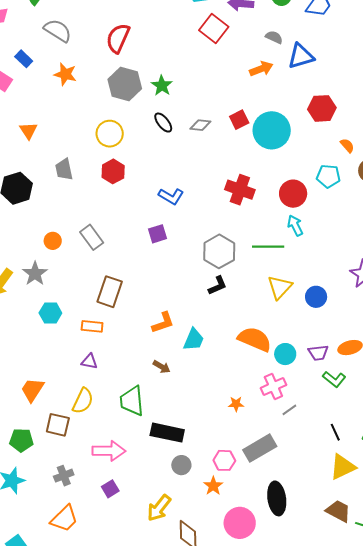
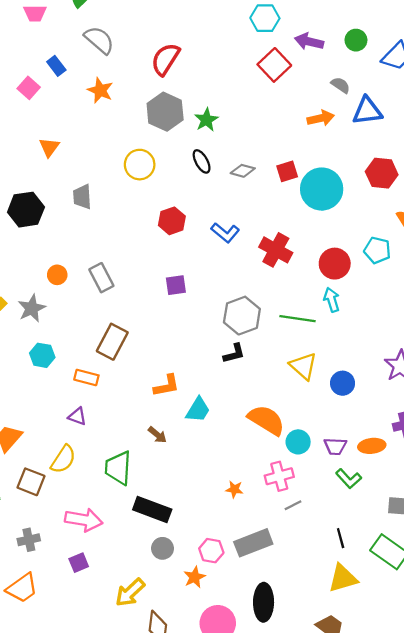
red hexagon: (113, 171) -> (172, 221), moved
blue L-shape: (171, 196) -> (225, 233), moved
yellow triangle: (280, 287) -> (303, 366), turned -40

